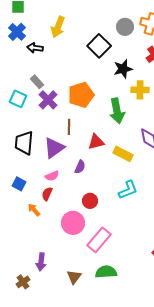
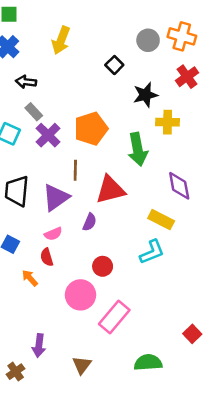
black square: (99, 46) -> (114, 65), size x0.6
black arrow: (35, 48) -> (26, 82), moved
red triangle: (96, 142) -> (110, 190), size x1.4
yellow rectangle: (123, 154) -> (161, 220), moved
red semicircle: (47, 194) -> (47, 257), turned -40
green semicircle: (106, 272) -> (148, 362), moved

